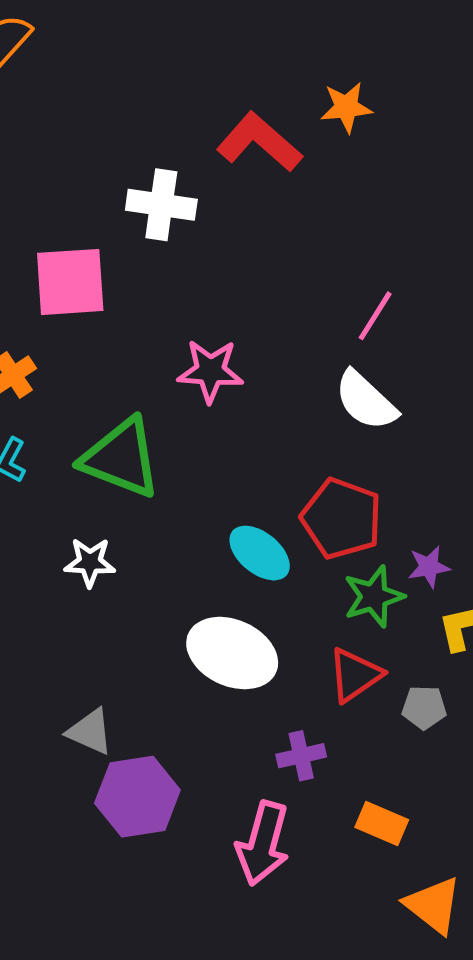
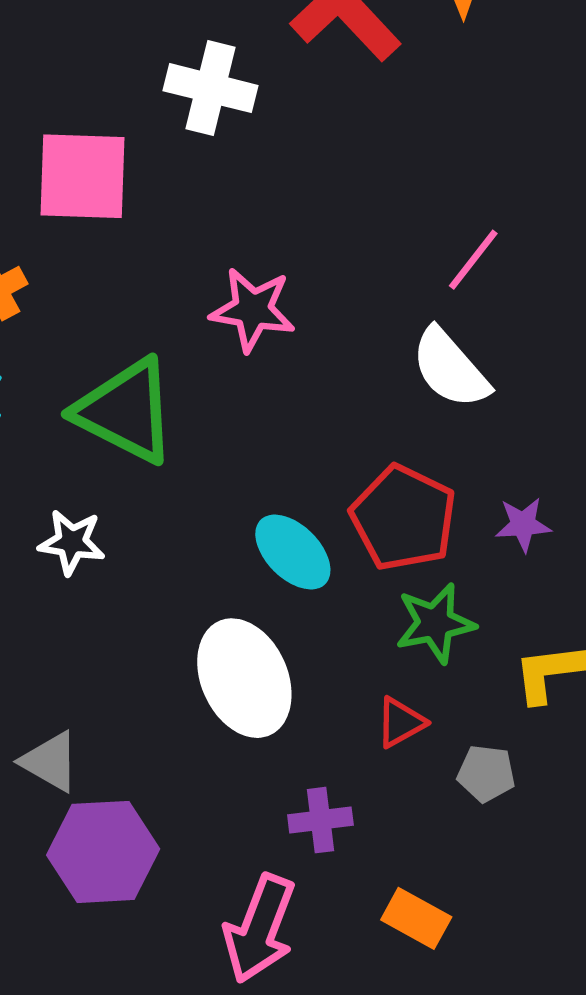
purple star: (429, 567) -> (523, 524), moved
white ellipse: (232, 653) -> (244, 678), turned 36
red triangle: (355, 675) -> (401, 722), size x0.7

